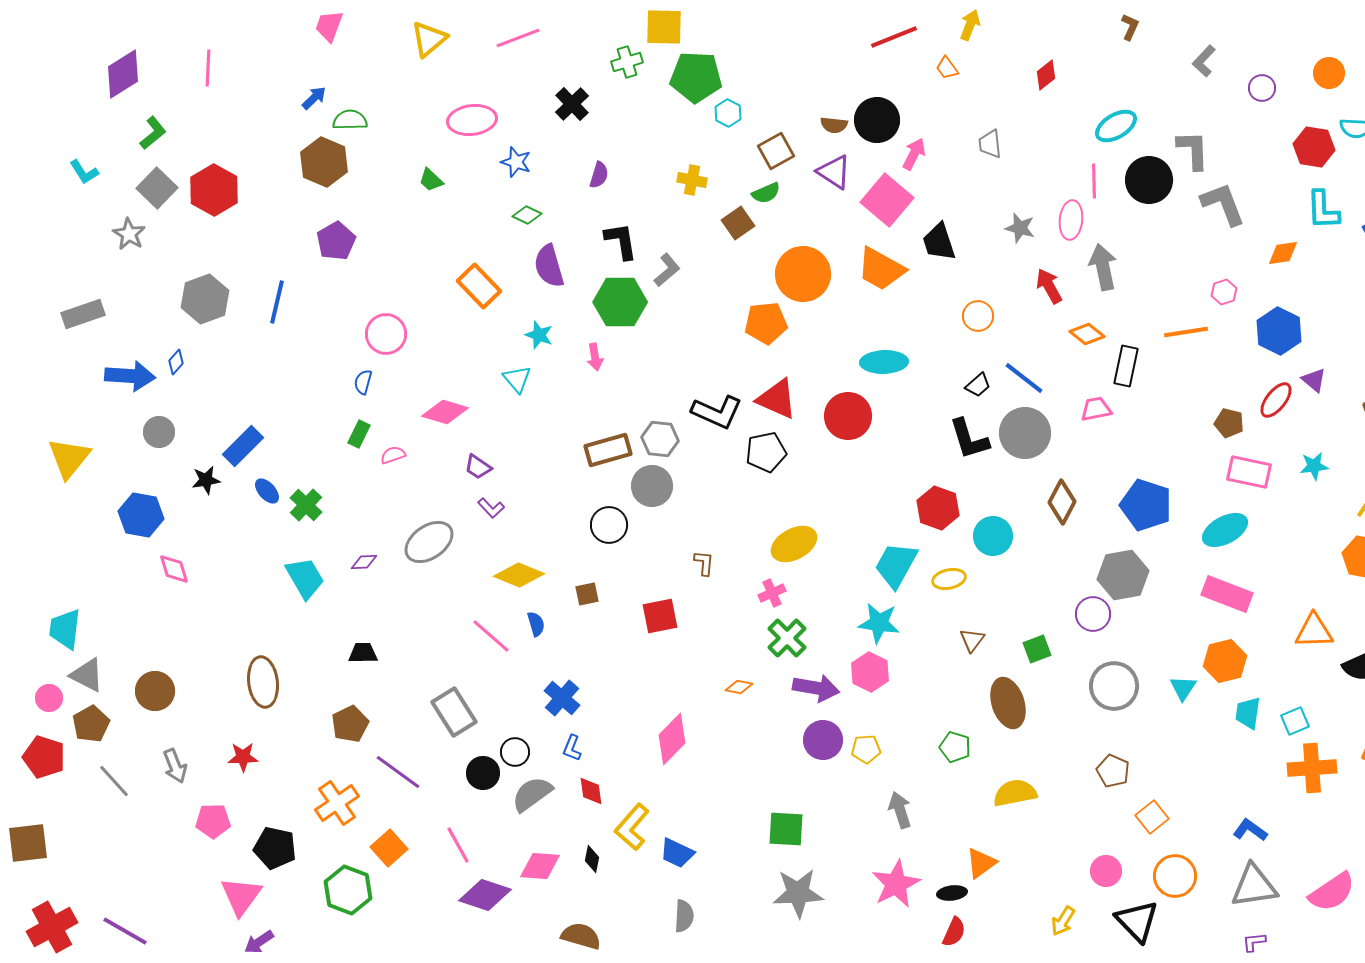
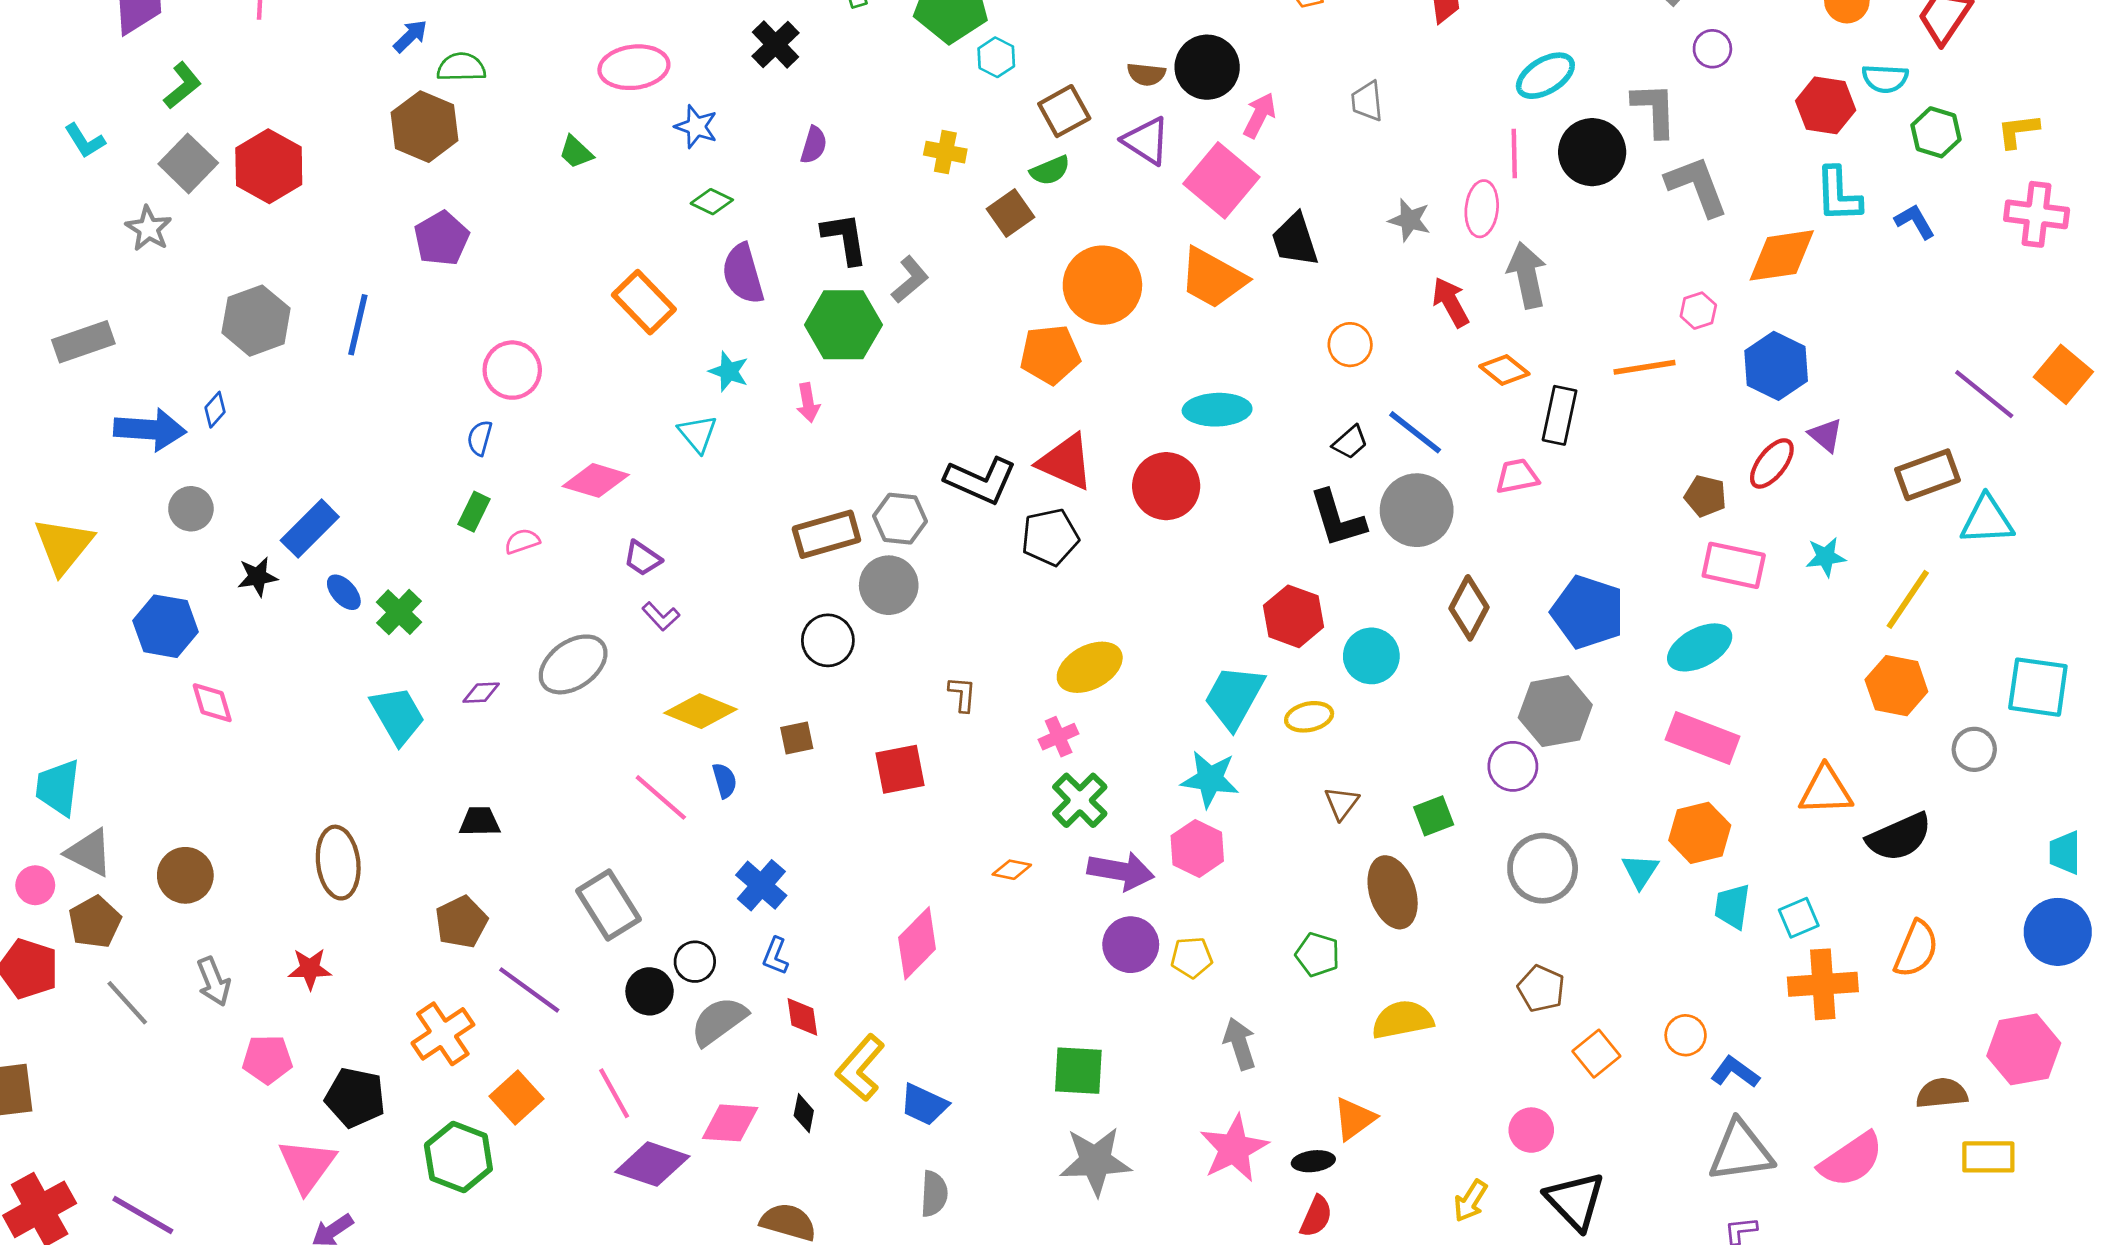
purple circle: (1262, 88) -> (1712, 49), moved
orange diamond: (1283, 253) -> (1782, 255), size x1.6
orange circle: (1175, 876) -> (1686, 1035), moved, size x0.7

